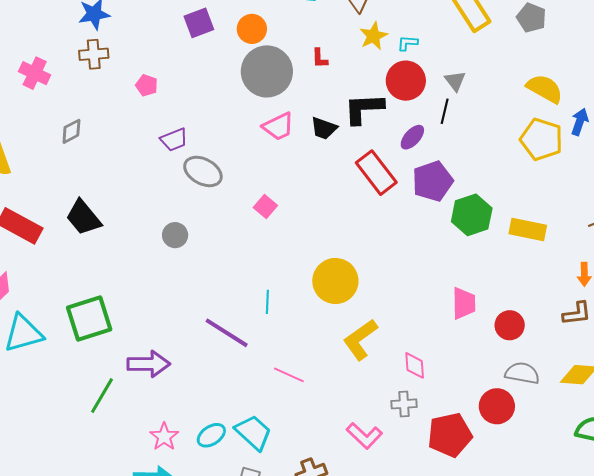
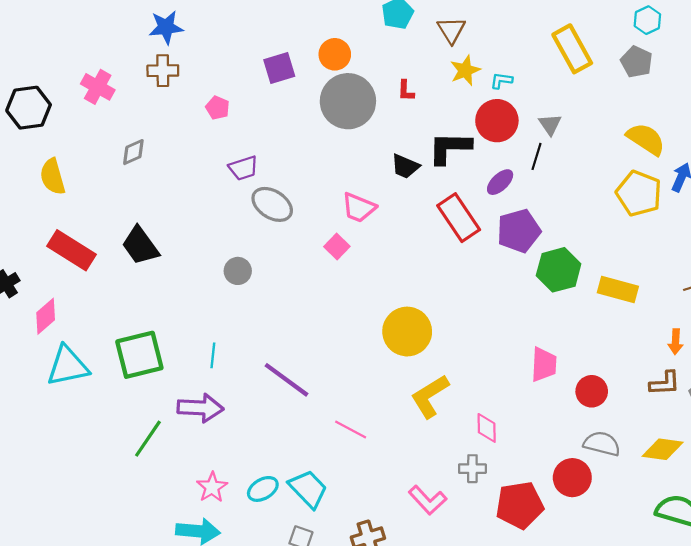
purple square: (199, 23) -> (279, 68), moved
pink trapezoid: (278, 127) -> (359, 208), moved, turned 44
cyan line: (267, 302) -> (213, 355), moved

